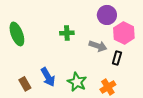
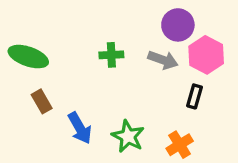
green ellipse: (17, 34) -> (28, 57), turned -50
gray arrow: (98, 46) -> (163, 60), moved
brown rectangle: (25, 84) -> (42, 101), moved

